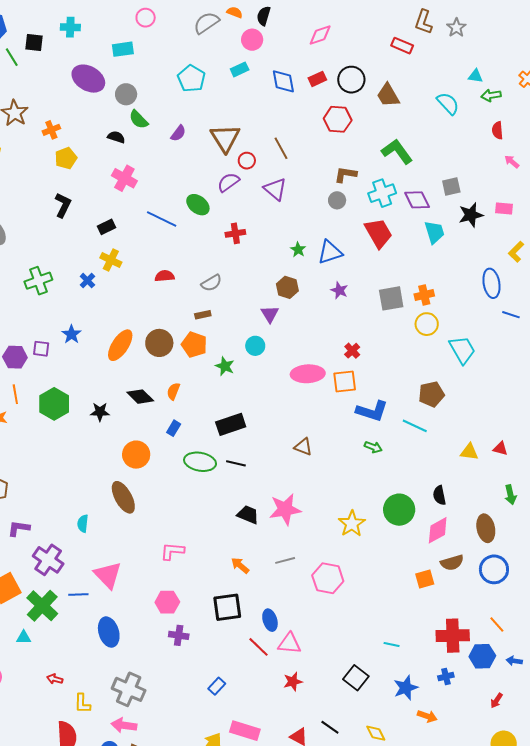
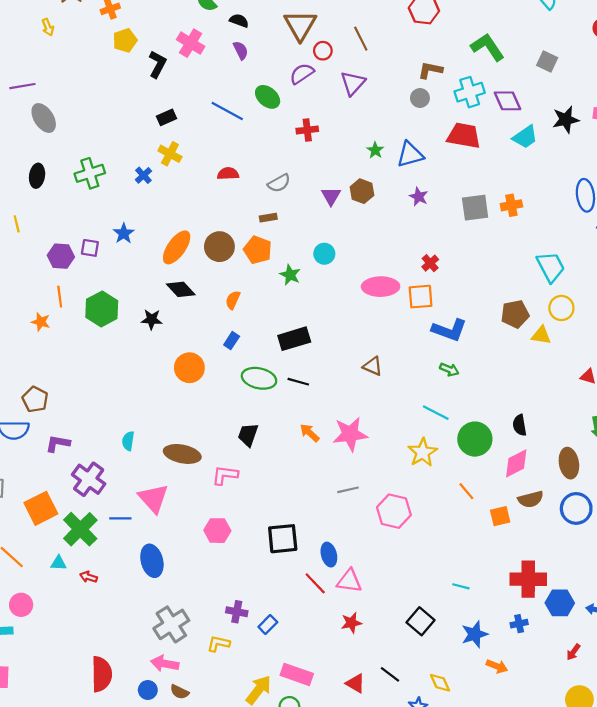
purple semicircle: (178, 133) -> (241, 50), moved, turned -66
black semicircle: (116, 137) -> (239, 21), moved
pink cross: (124, 178) -> (191, 43), moved
gray square: (451, 187) -> (547, 61), moved, turned 36
purple triangle: (275, 189) -> (353, 83), turned 30
black L-shape: (63, 205) -> (158, 64), moved
cyan trapezoid: (434, 232) -> (525, 137), turned 70
red trapezoid: (378, 233) -> (464, 136), turned -52
purple triangle: (270, 314) -> (331, 196), moved
yellow circle: (427, 324) -> (561, 308), moved
black diamond: (140, 397) -> (181, 289), moved
cyan line: (415, 426) -> (436, 413), moved
yellow triangle: (469, 452) -> (541, 335), moved
brown ellipse: (123, 497) -> (182, 454), moved, turned -52
black trapezoid: (248, 515) -> (248, 435), moved, turned -95
orange arrow: (240, 566) -> (310, 433), moved
orange line: (497, 624) -> (466, 491), moved
purple cross: (179, 635) -> (237, 612), moved
red arrow: (55, 679) -> (88, 577), moved
gray cross: (129, 689) -> (171, 624), turned 32
yellow L-shape: (82, 704) -> (218, 644), moved, turned 100

